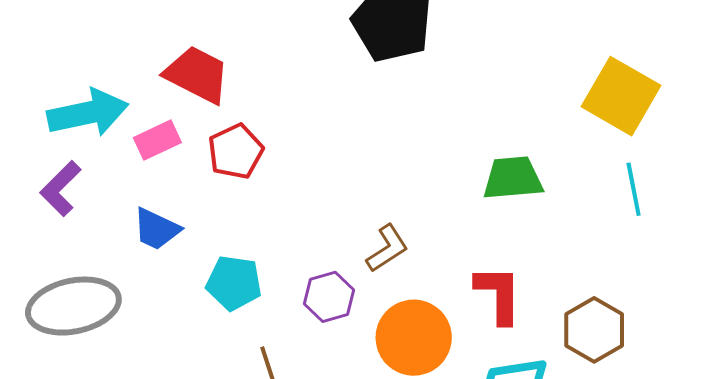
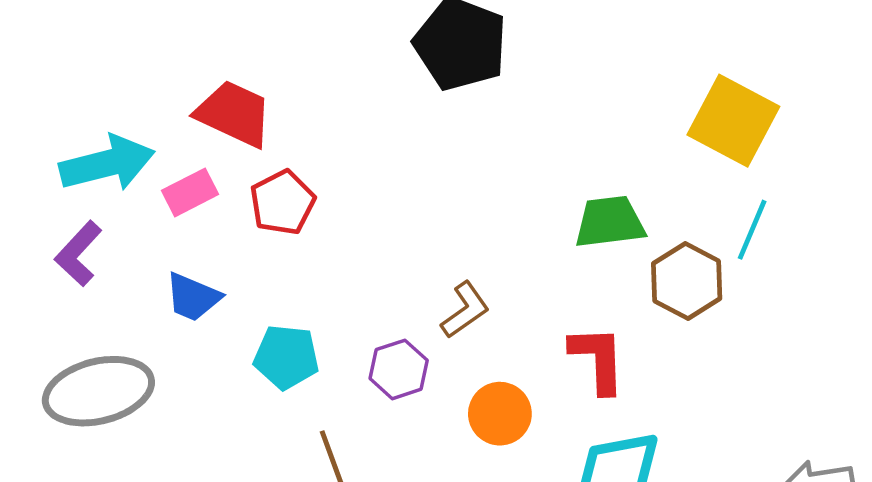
cyan line: (634, 189) -> (752, 230), turned 36
brown hexagon: (594, 330) -> (687, 281), moved
orange circle: (414, 338) -> (500, 414), size x0.7

